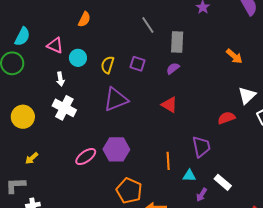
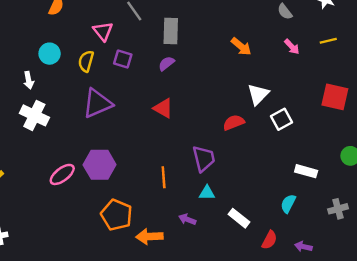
pink triangle: (55, 45) -> (103, 31), moved, turned 30
cyan triangle: (189, 176) -> (207, 193), moved
white rectangle: (223, 182) -> (239, 218), moved
purple arrow: (202, 195) -> (187, 219), moved, turned 80

